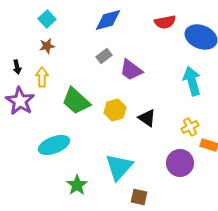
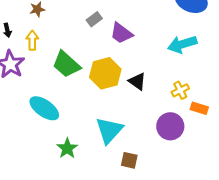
cyan arrow: (192, 81) -> (182, 44), turned -92
yellow hexagon: (115, 110) -> (105, 73), size x1.4
cyan ellipse: (54, 145) -> (44, 108), turned 56

